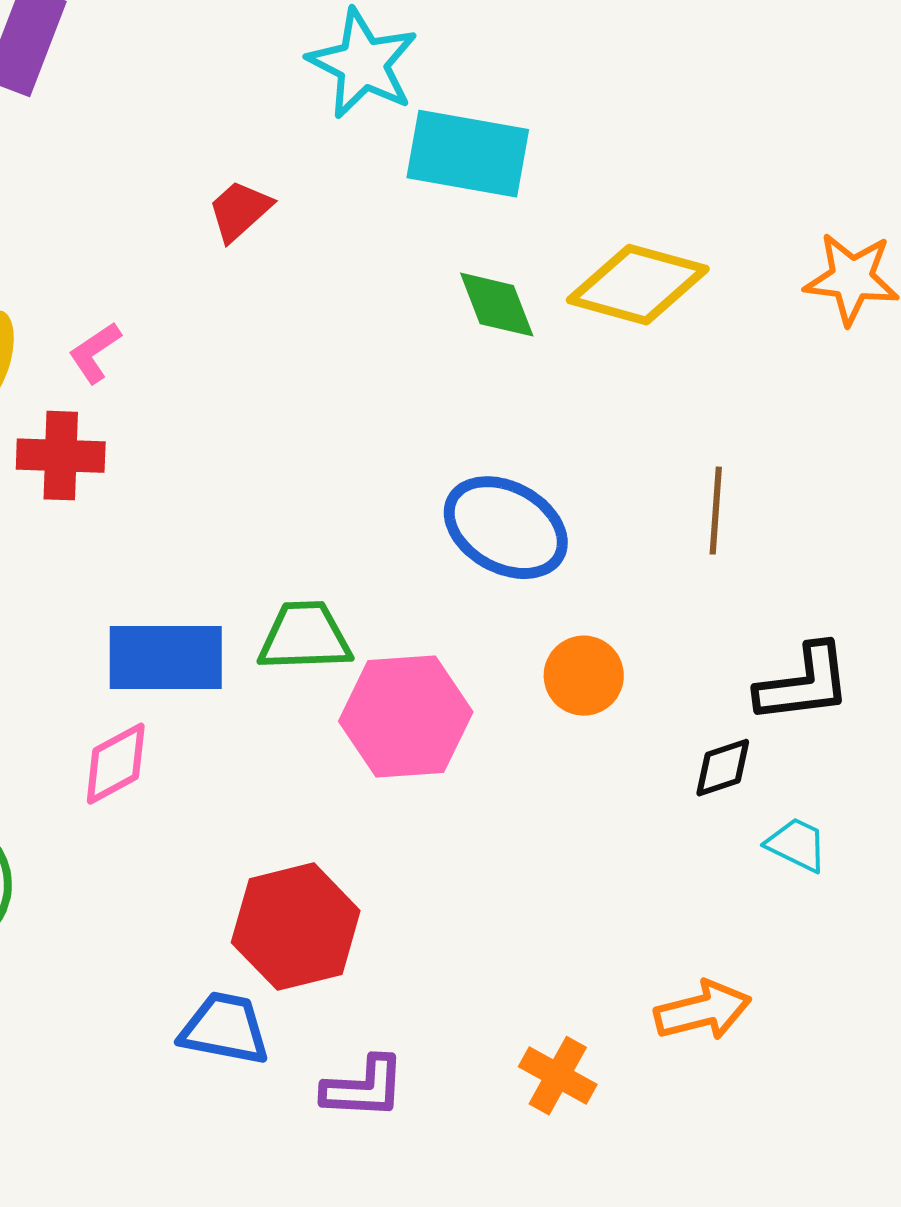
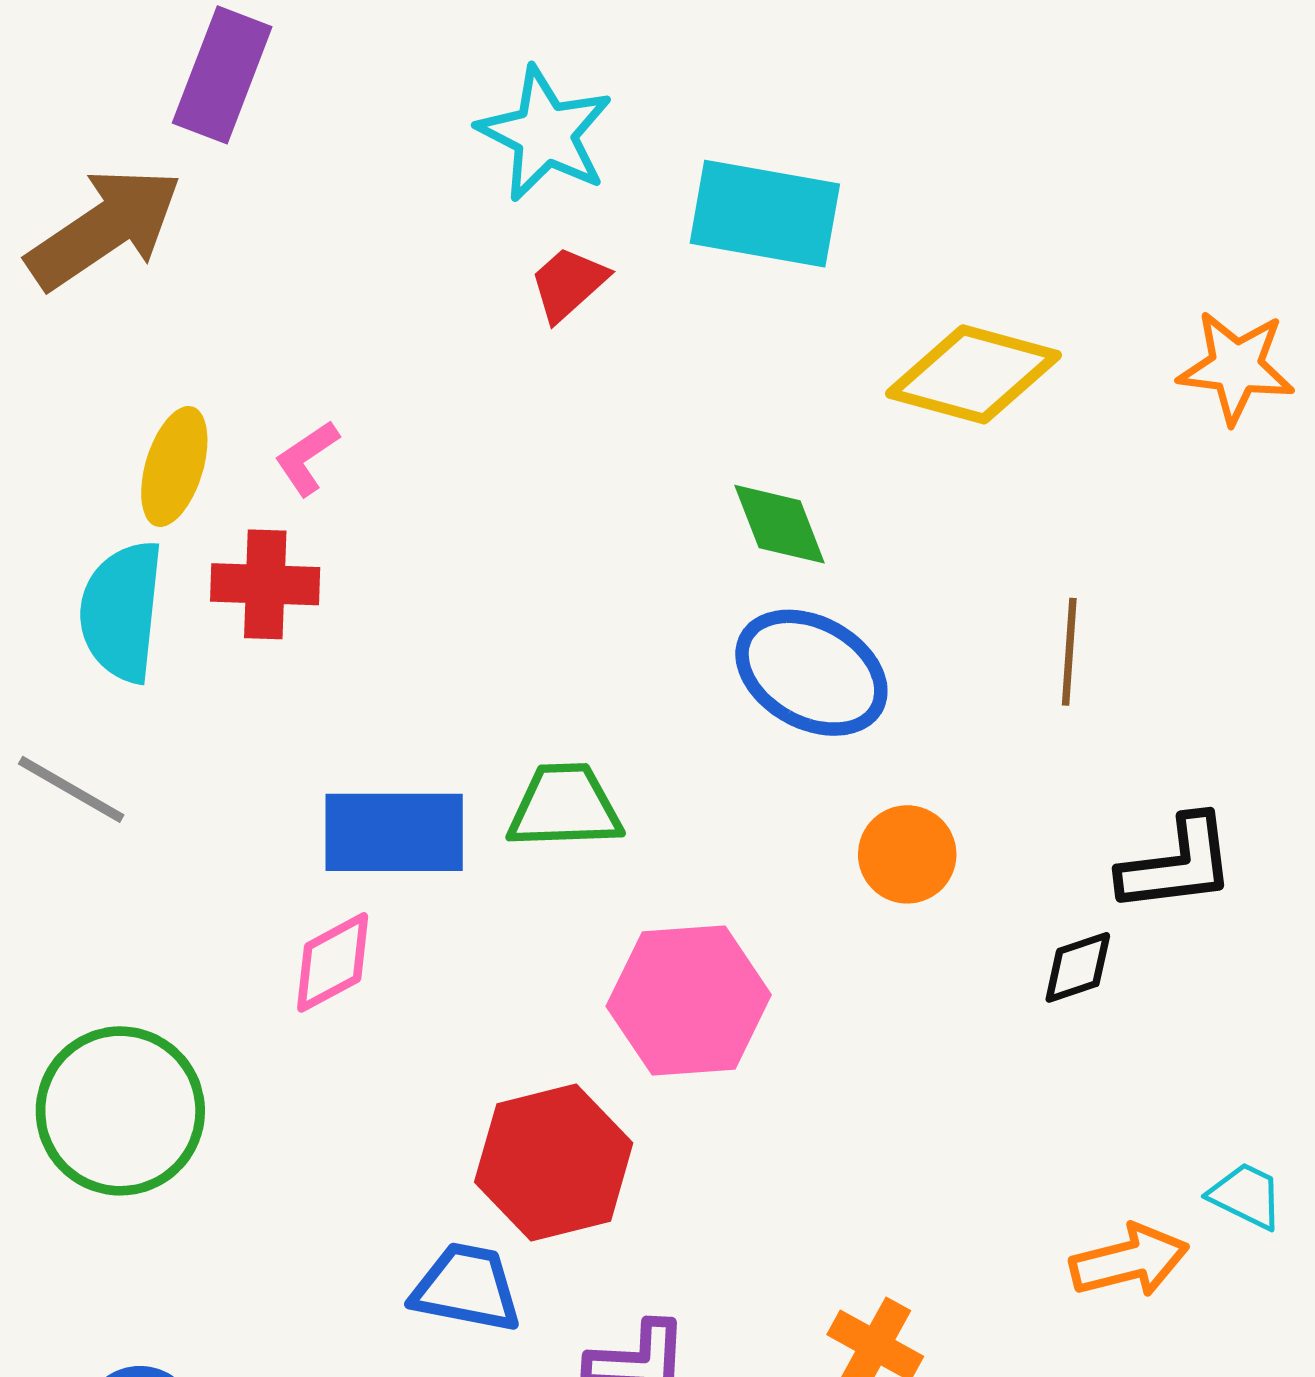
cyan star: (363, 64) -> (545, 134), moved
red trapezoid: (240, 211) -> (568, 284), moved
green diamond: (497, 305) -> (780, 524), moved
pink hexagon: (406, 717) -> (689, 1000), moved
cyan trapezoid: (797, 845) -> (1246, 1196), moved
orange arrow: (703, 1011) -> (1129, 1261), moved

